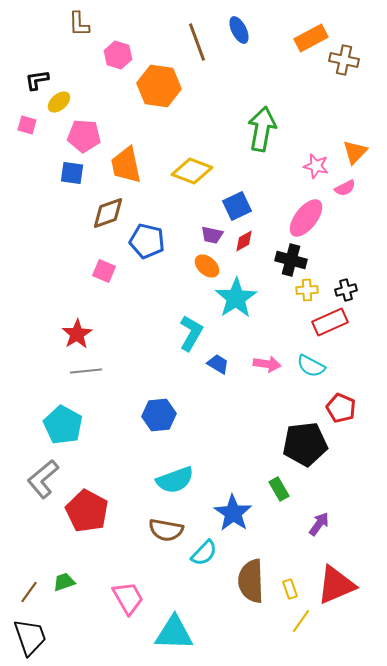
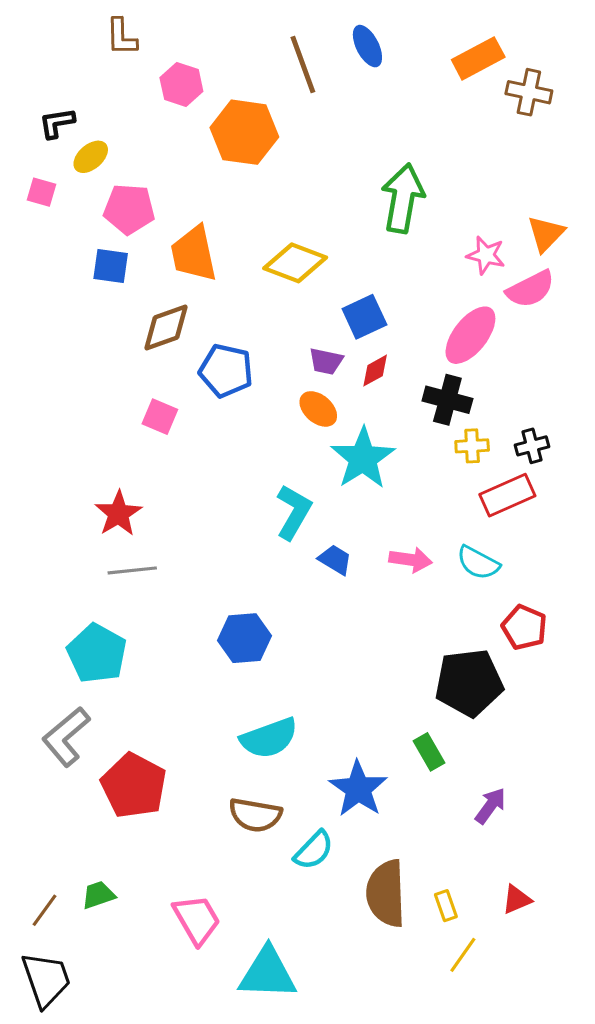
pink semicircle: (345, 188) -> (530, 289), size x1.5
red triangle: (336, 585) -> (517, 900), size x0.5

